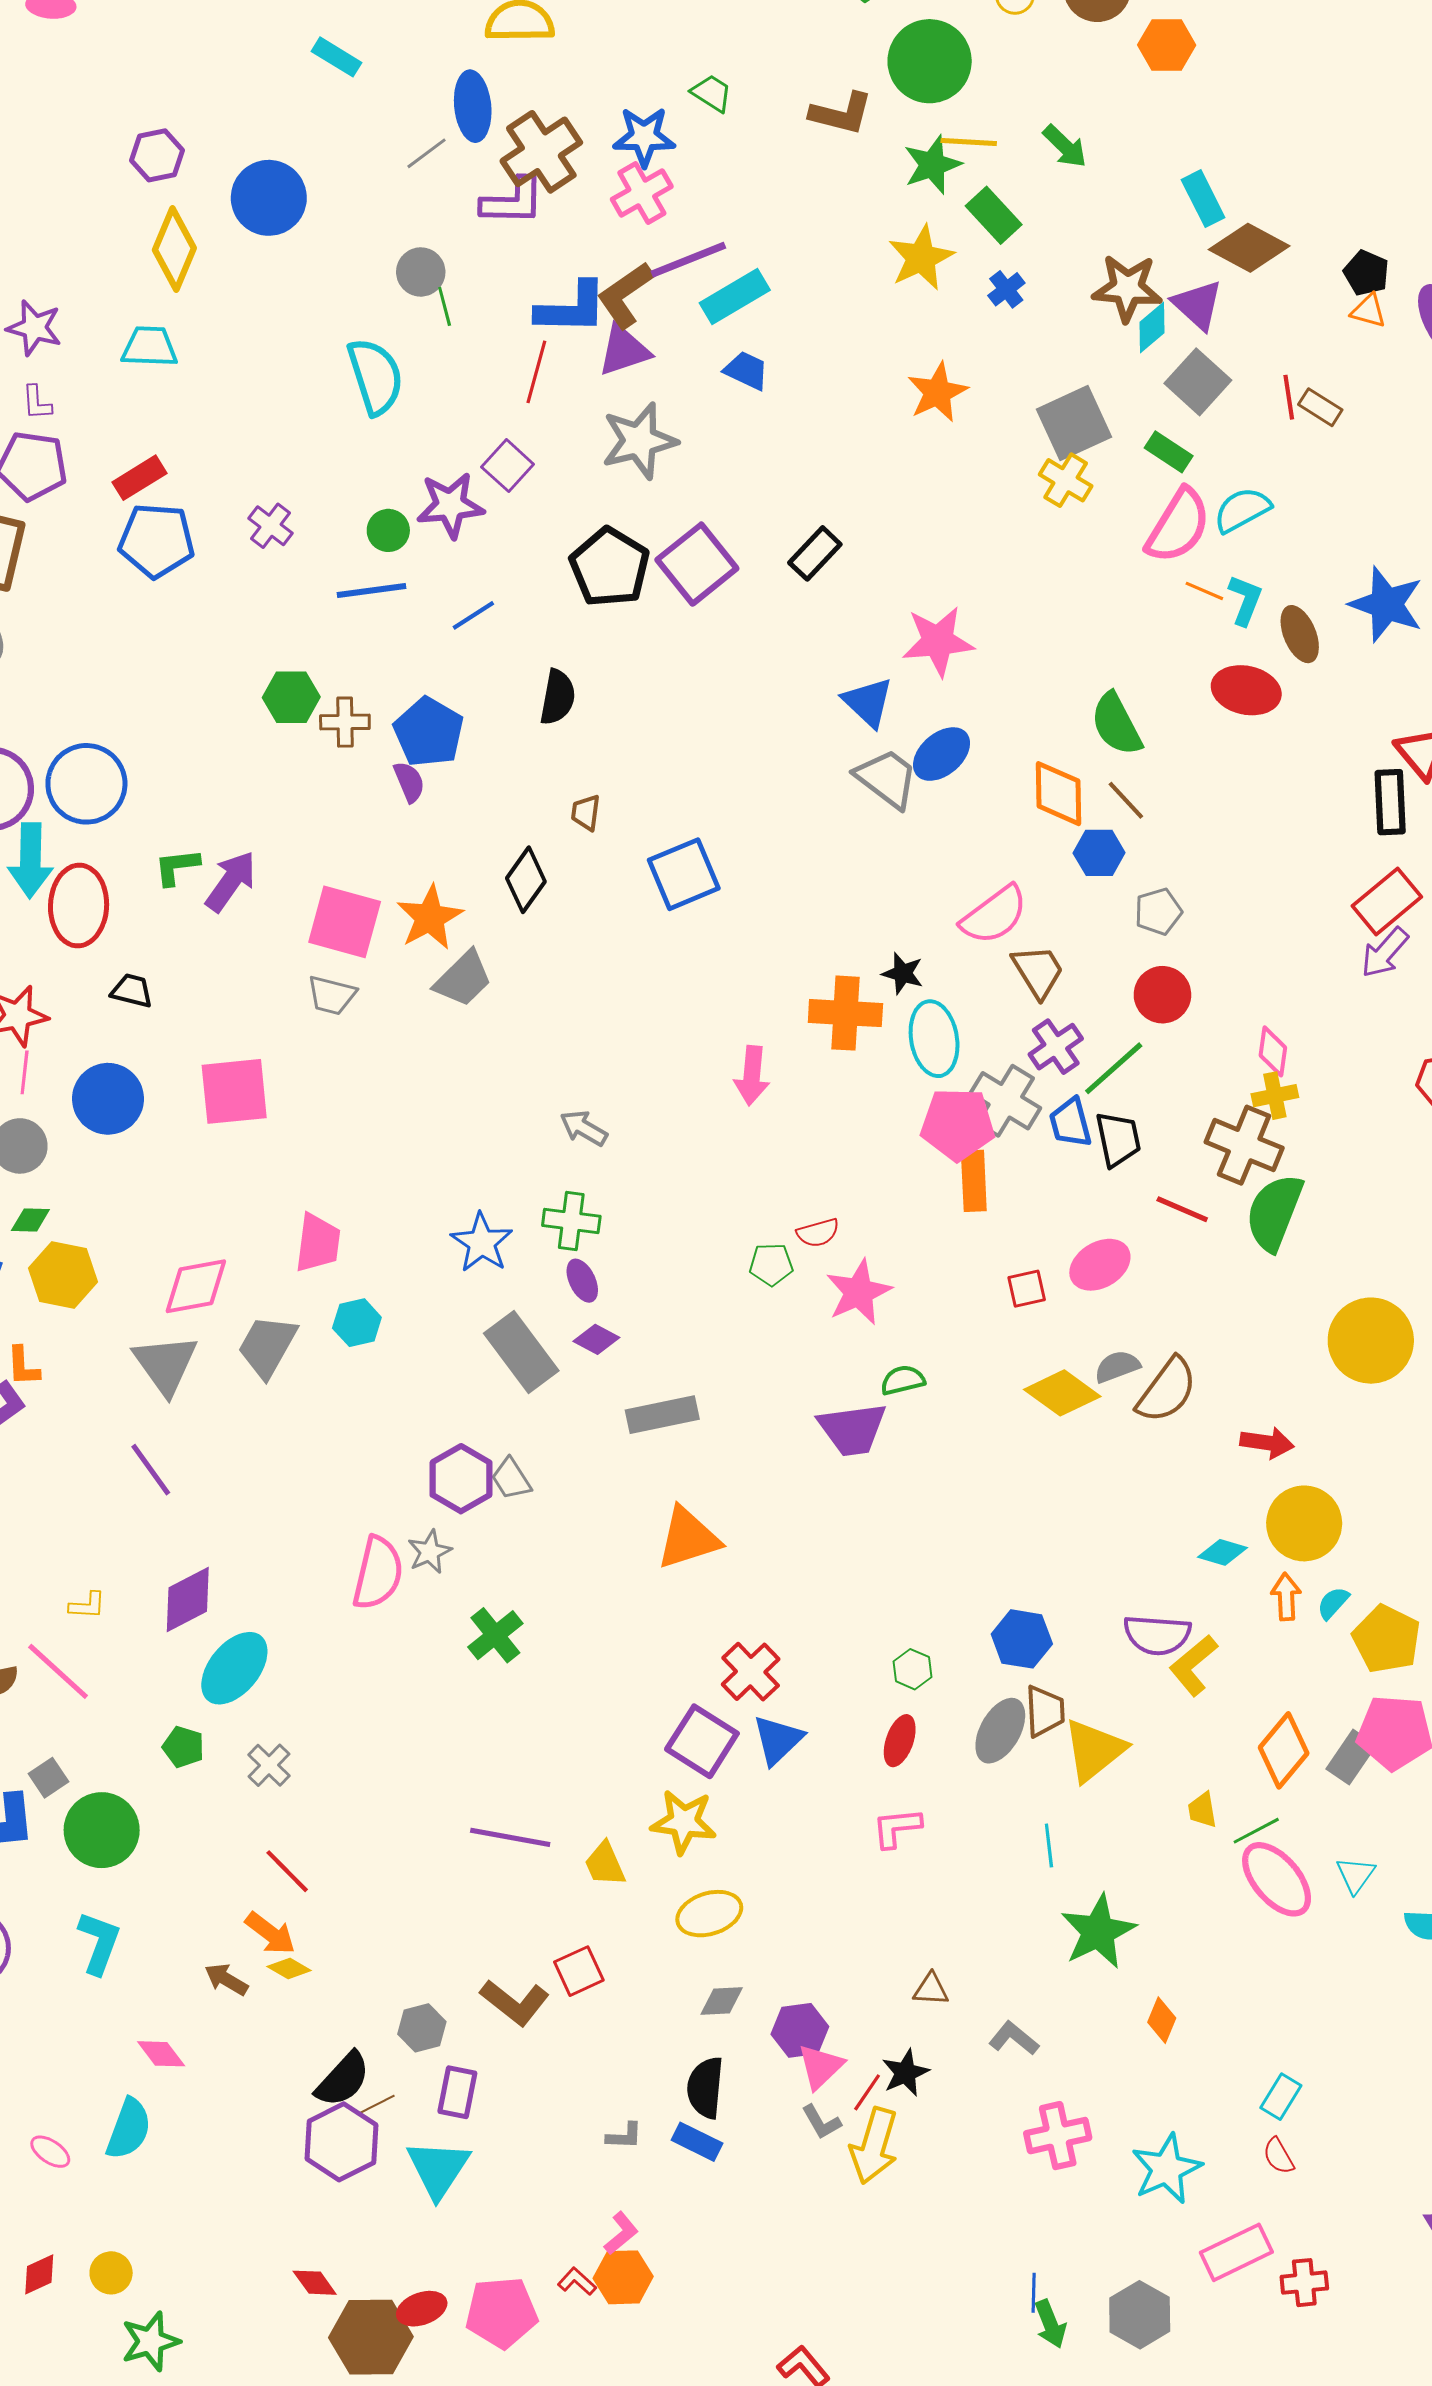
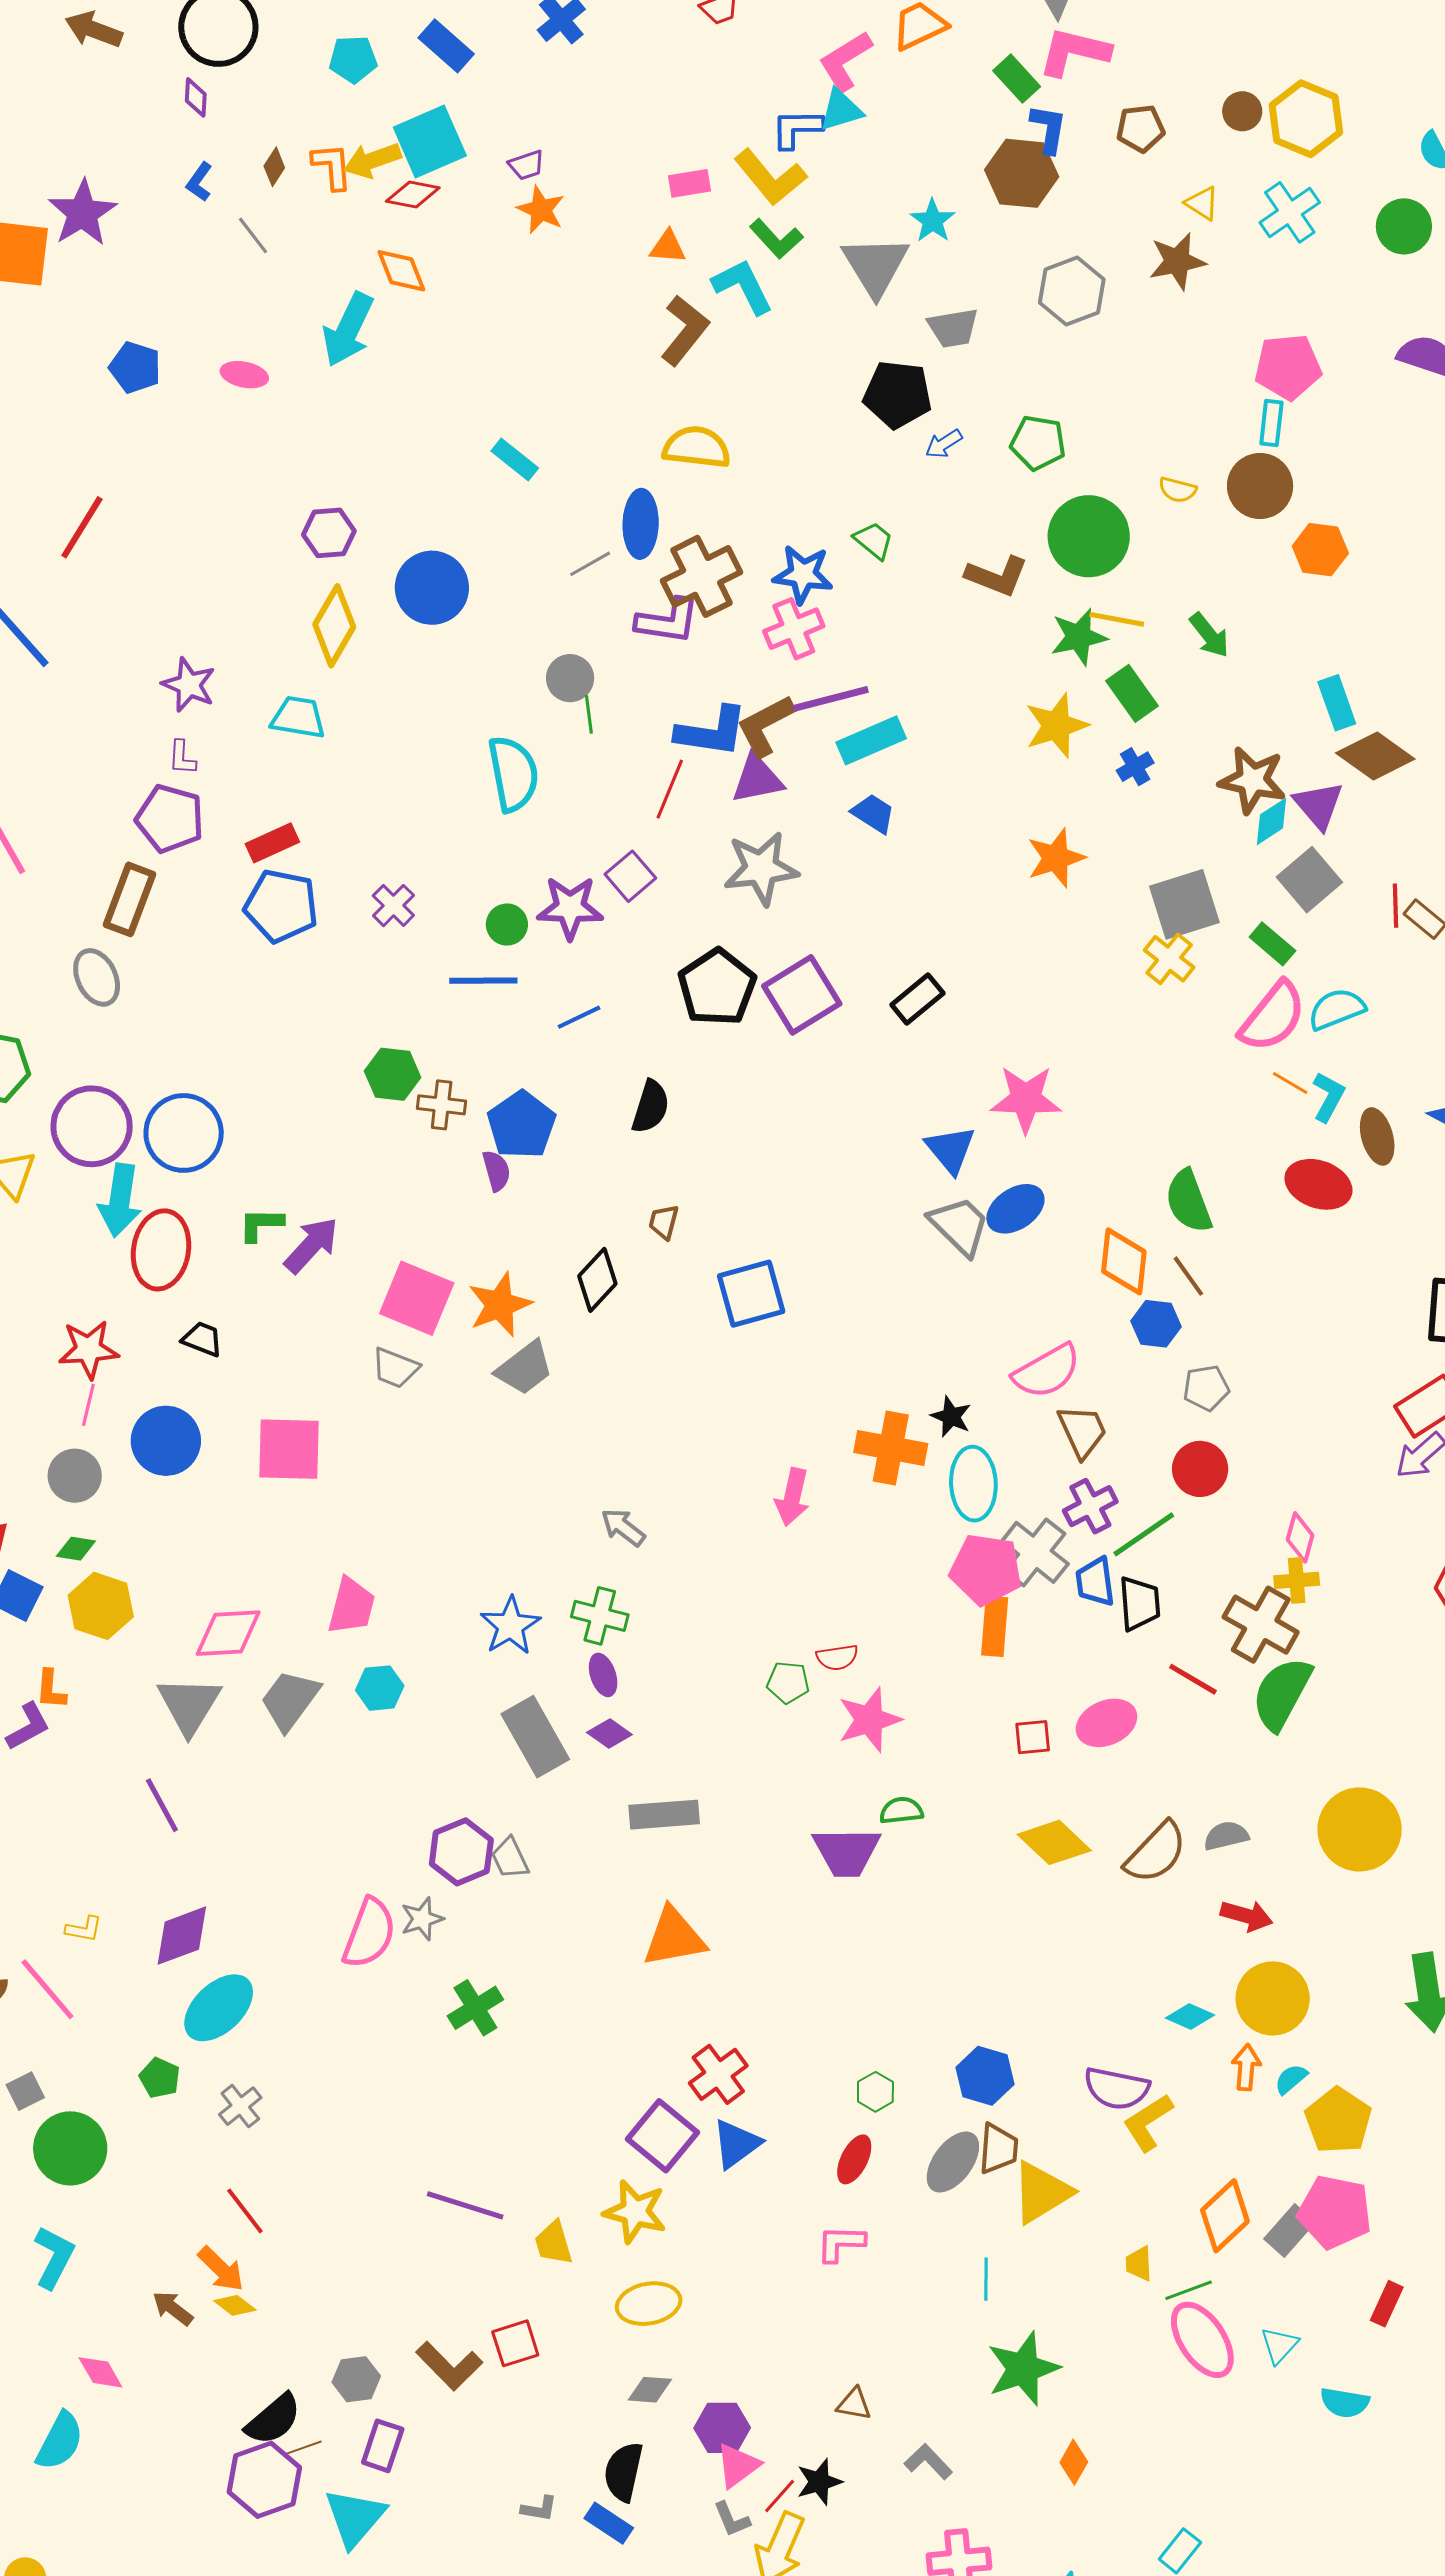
gray semicircle: (1117, 1367) -> (1226, 1836), moved

